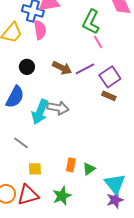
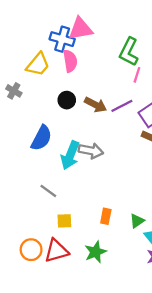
pink line: (98, 42) -> (137, 75), turned 48
black circle: (27, 67) -> (67, 100), moved
green triangle: (89, 169) -> (137, 221), moved

